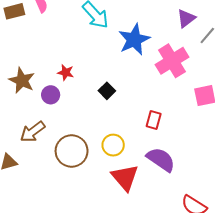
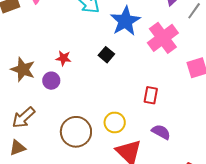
black square: (107, 91) -> (106, 55), moved
brown arrow: (33, 132) -> (23, 118), moved
purple semicircle: (161, 159) -> (161, 132), size x0.7

